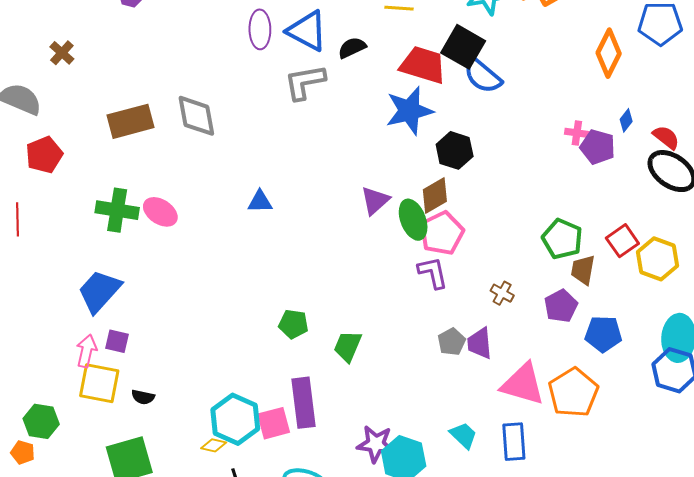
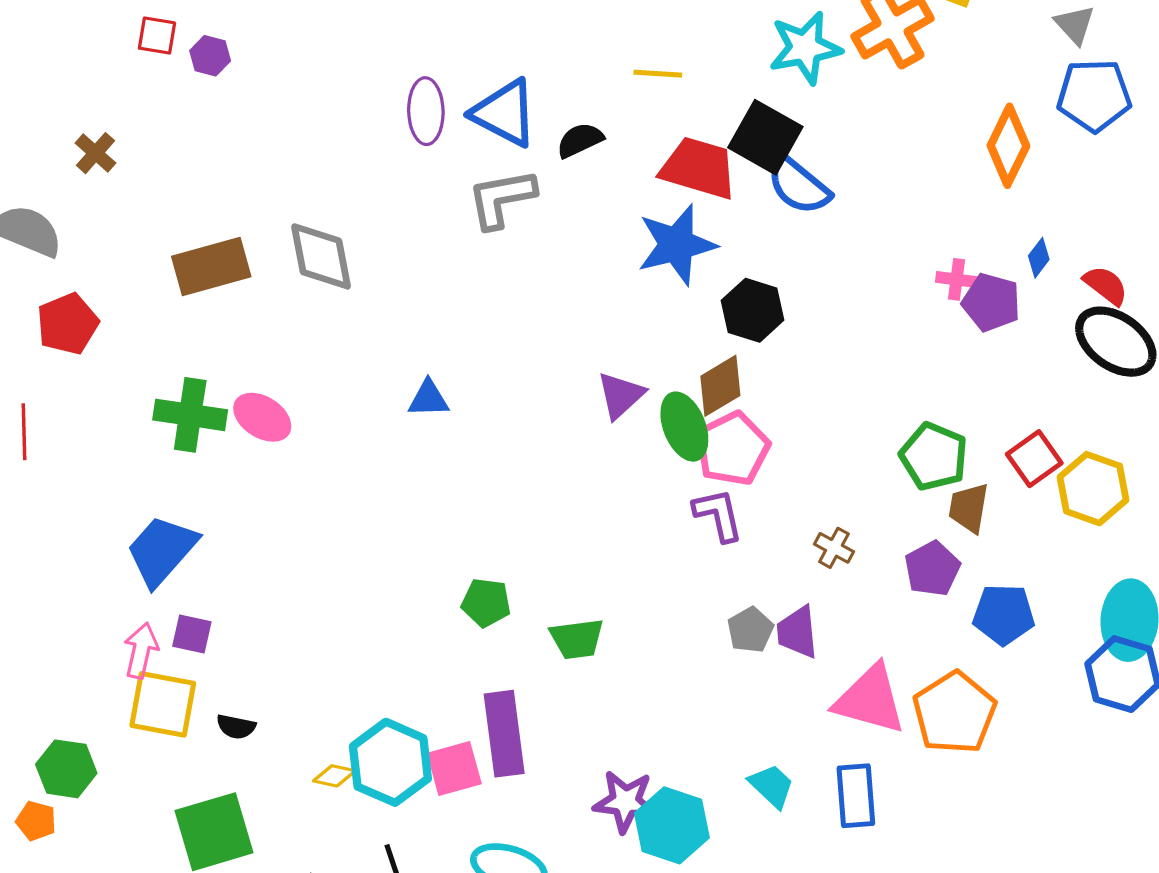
green trapezoid: (348, 346) -> (577, 639), turned -120
yellow diamond: (214, 445) -> (334, 776), moved

